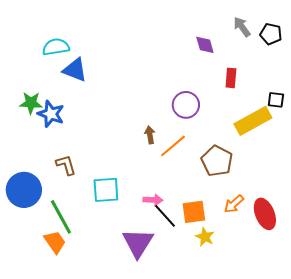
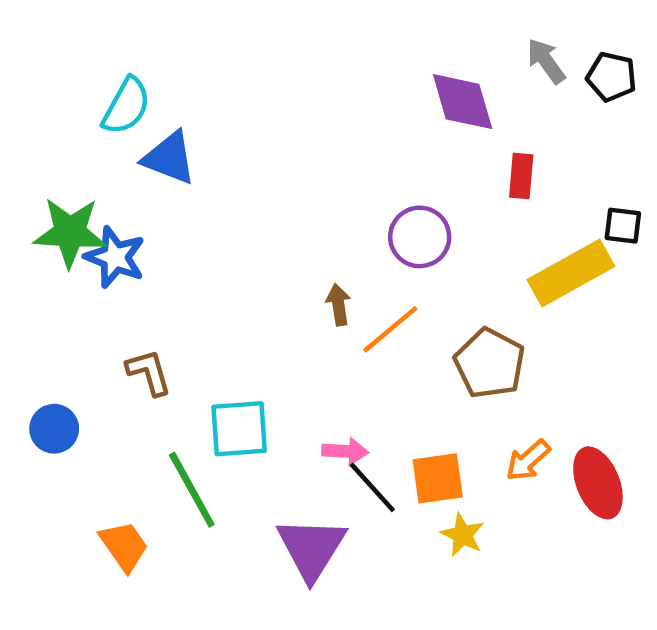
purple diamond: (205, 45) -> (463, 102), size x1.5
cyan semicircle: (56, 47) -> (126, 106), turned 128
green star: (31, 103) -> (70, 232), size x1.4
blue circle: (24, 190) -> (54, 429), size x0.6
green line: (61, 217) -> (192, 490), moved

